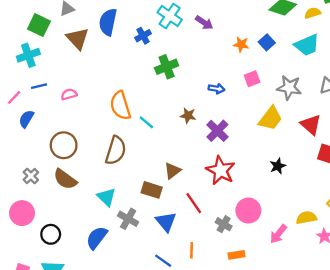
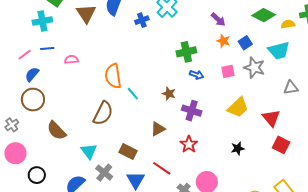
purple arrow: (204, 23) -> (218, 19), moved
green cross: (167, 67) -> (186, 52), moved
gray star: (289, 88) -> (254, 68), moved
purple cross: (217, 131) -> (192, 111), turned -36
brown circle: (64, 145) -> (33, 100), moved
red star: (221, 170) -> (189, 144), size x0.7
brown triangle: (172, 171) -> (158, 129), moved
gray cross: (31, 176) -> (12, 125), moved
red line: (194, 203) -> (162, 168), turned -30

